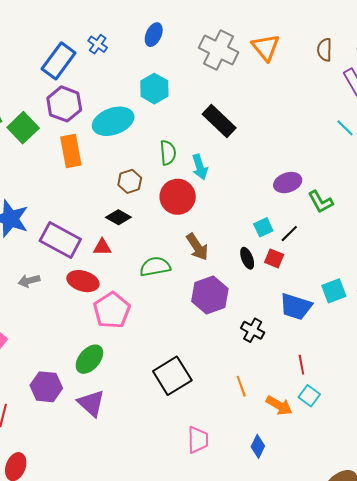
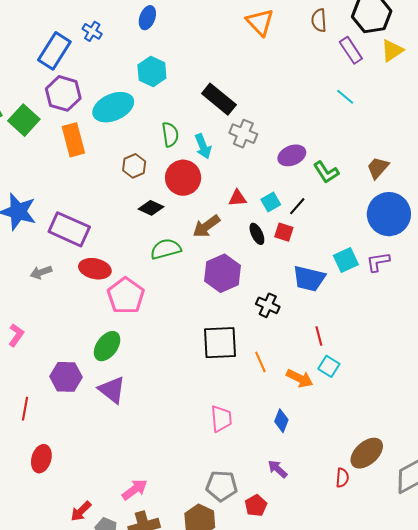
gray cross: (219, 50) -> (243, 134), moved, size x0.7
black diamond: (118, 217) -> (151, 208), moved
red triangle: (102, 247) -> (238, 198), moved
brown arrow: (197, 247) -> (206, 226), turned 92
black square: (172, 376) -> (220, 343), moved, turned 33

